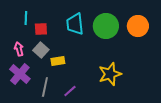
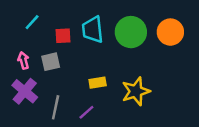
cyan line: (26, 18) -> (32, 22), turned 40
red square: (41, 29) -> (63, 36), moved
gray square: (41, 50) -> (51, 62), turned 35
yellow rectangle: (58, 61) -> (98, 83), moved

